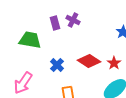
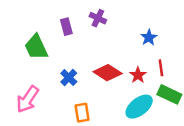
purple cross: (73, 20) -> (98, 18), moved
green trapezoid: (30, 40) -> (36, 47), turned -125

